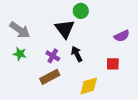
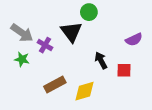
black arrow: (77, 54) -> (101, 60), moved
purple cross: (53, 56) -> (45, 45), moved
yellow diamond: (89, 86) -> (85, 91), moved

